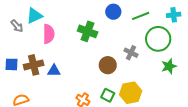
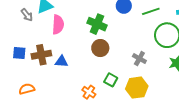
gray cross: (131, 53) -> (139, 59), moved
brown circle: (108, 65) -> (100, 48), moved
green square: (108, 95) -> (111, 80), moved

